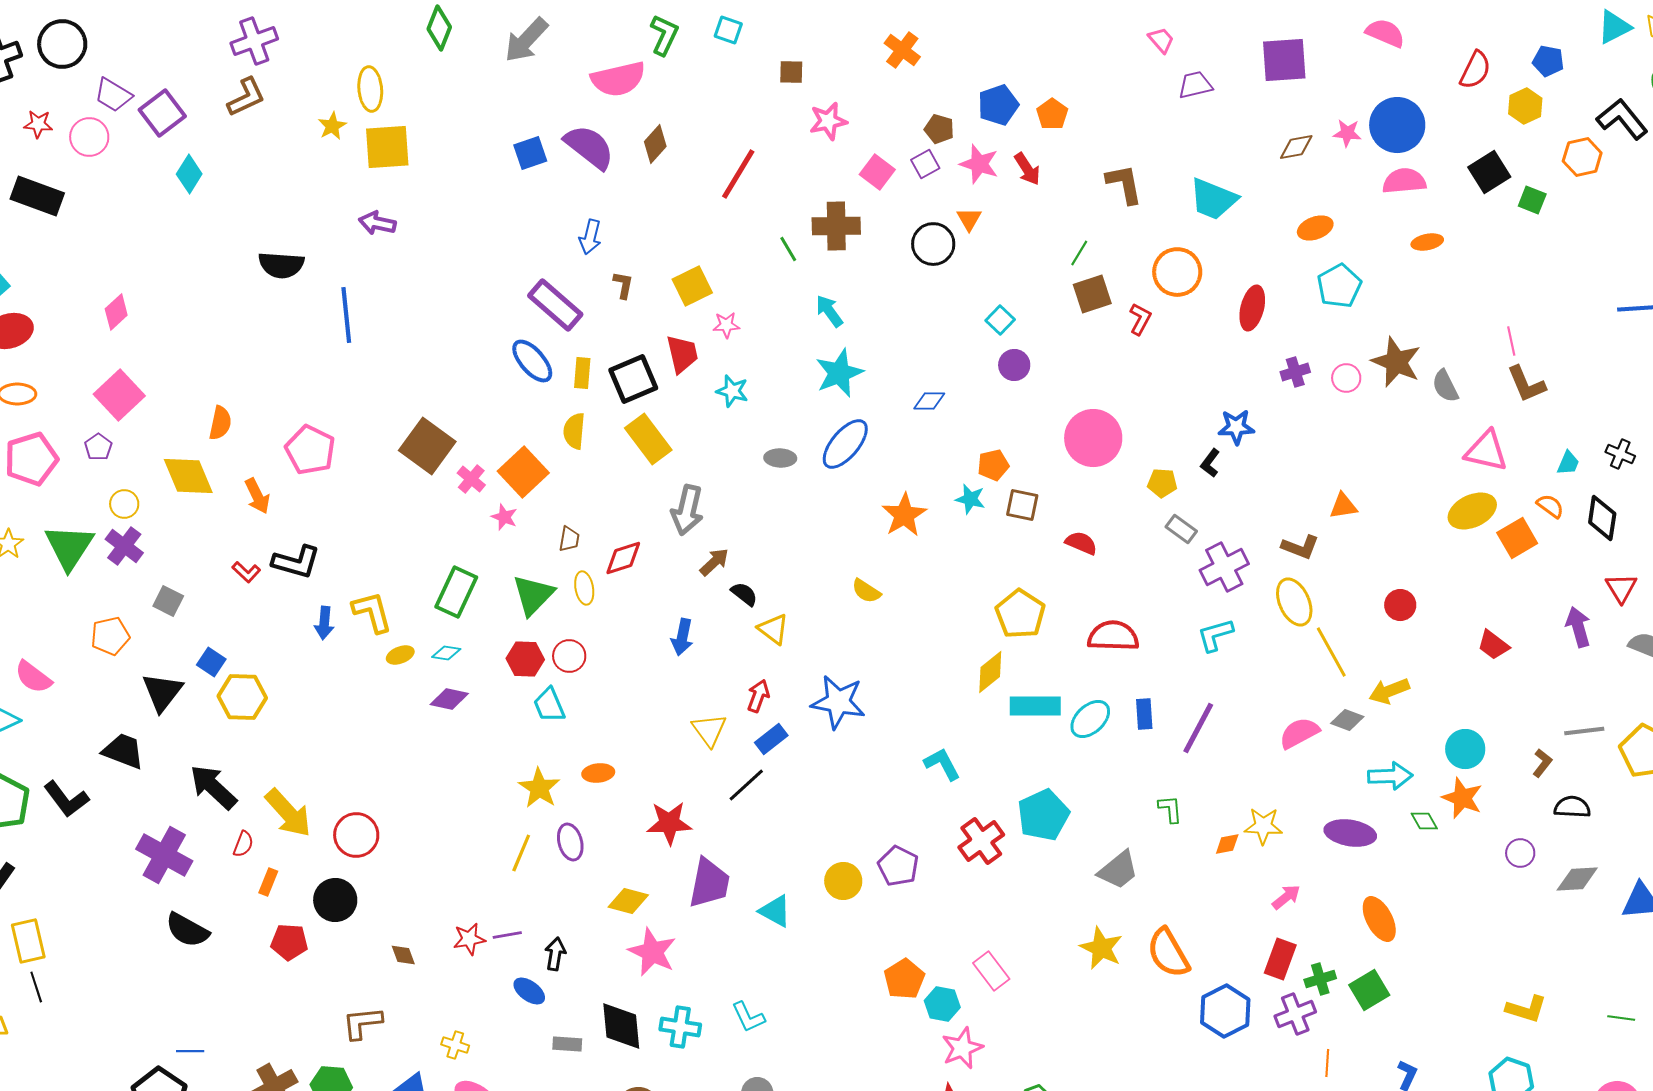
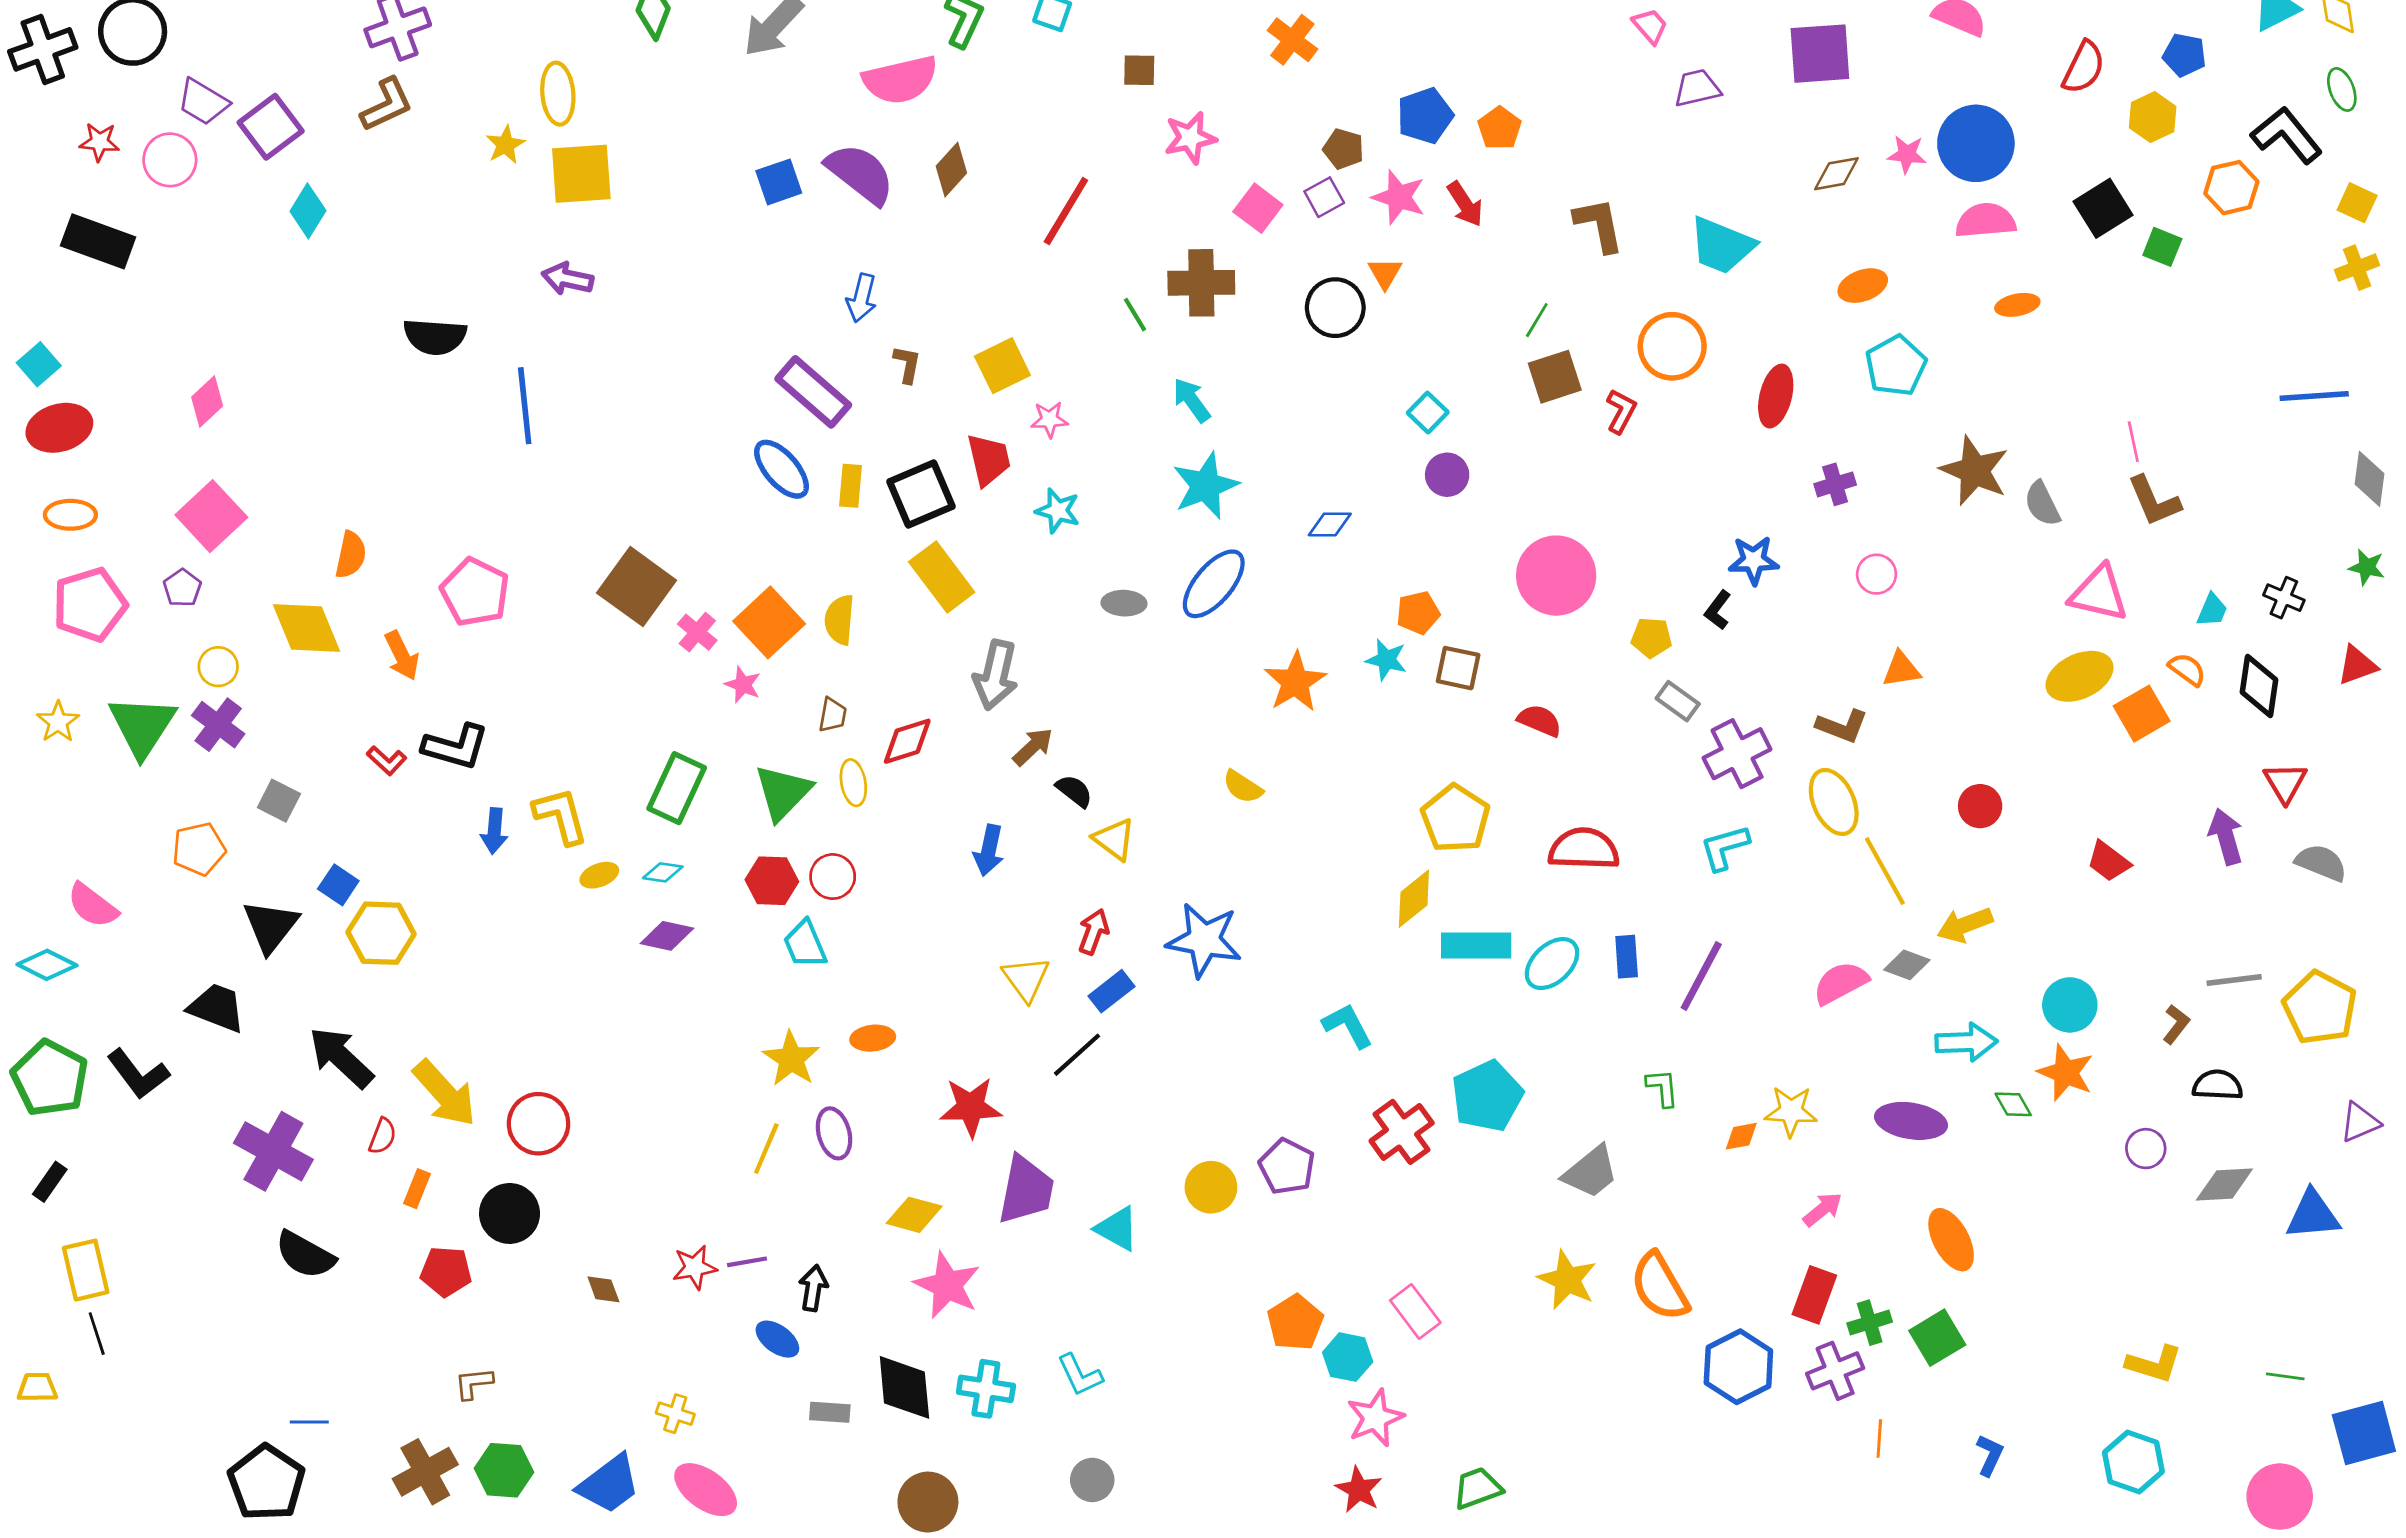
pink circle: (1346, 378) -> (1877, 574), moved
yellow semicircle: (574, 431) -> (840, 620), moved
brown L-shape: (362, 1023) -> (474, 1383), moved, size x0.7

